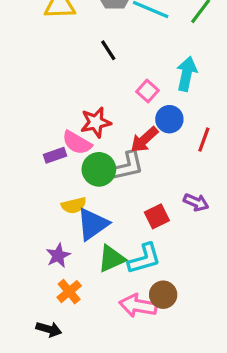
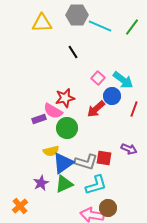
cyan arrow: (187, 74) -> (123, 80), moved, turned 115
gray L-shape: (127, 166) -> (86, 162), moved, turned 30
red square: (157, 216) -> (104, 158), turned 35
green triangle: (111, 259) -> (64, 184), moved
orange cross: (69, 292) -> (20, 206), moved

